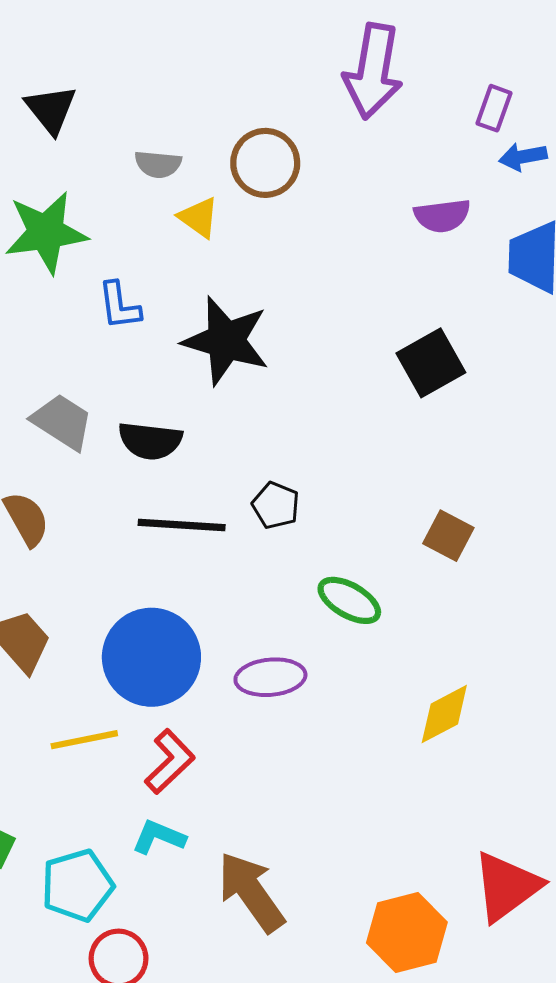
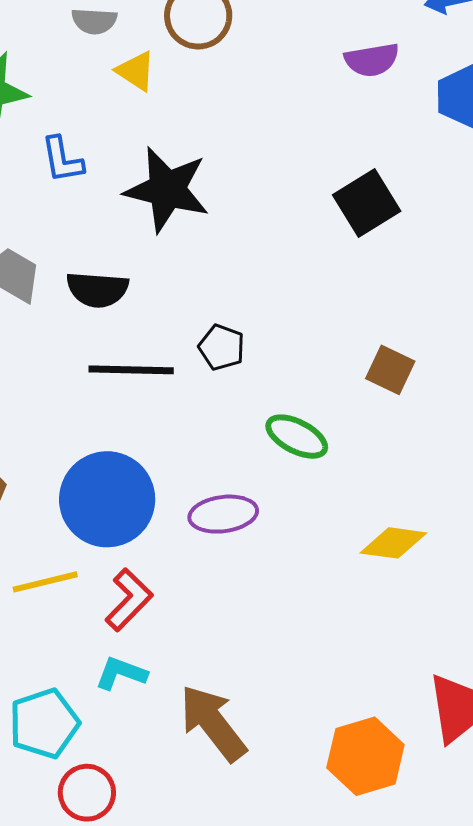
yellow diamond: (444, 714) -> (393, 543), turned 38

